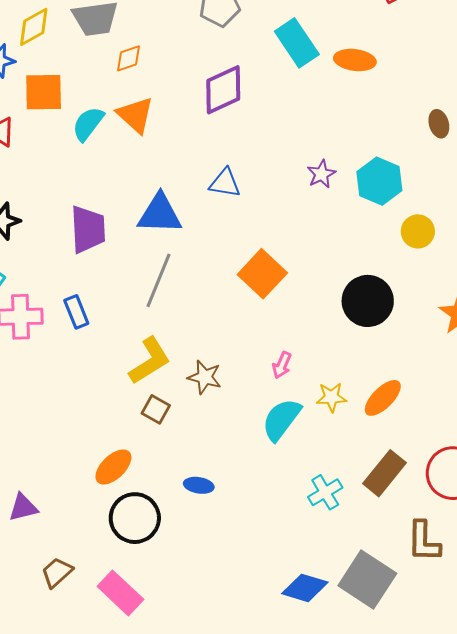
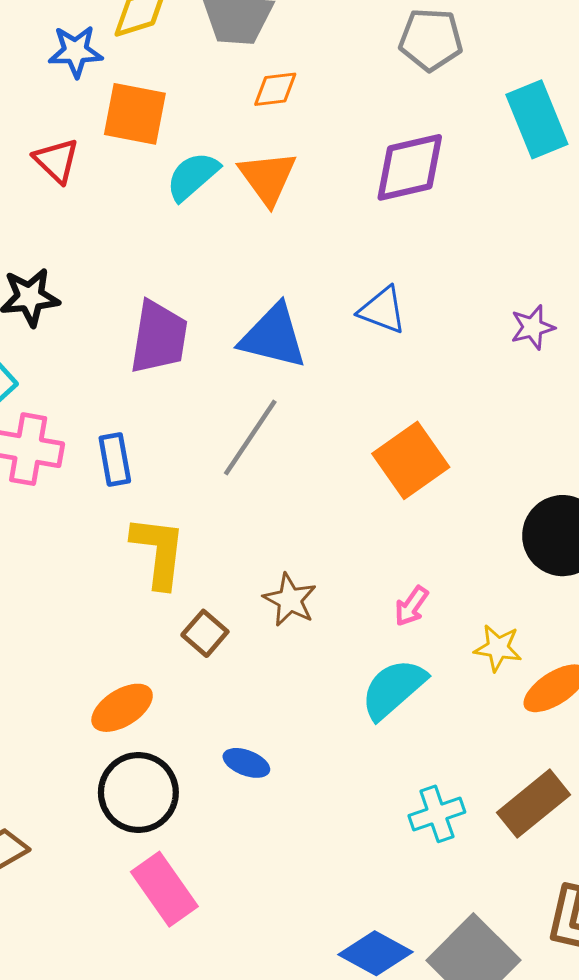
yellow L-shape: (150, 361) -> (159, 552), moved, turned -63
yellow star: (331, 397) -> (498, 648), moved
pink rectangle: (120, 593) -> (164, 889), moved

